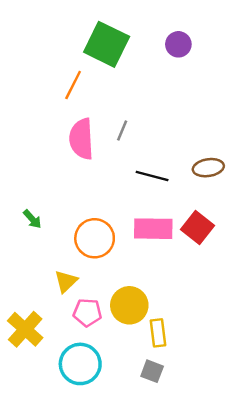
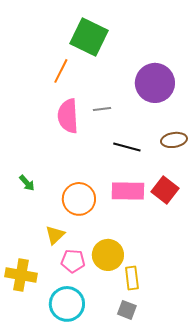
purple circle: (178, 44) -> (155, 83), moved, size x1.8
gray line: (122, 131) -> (102, 109), turned 60
yellow cross: (25, 329) -> (21, 275), turned -32

